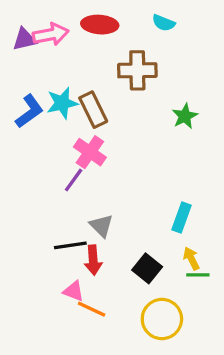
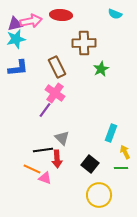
cyan semicircle: (164, 23) -> (115, 14), moved
cyan star: (62, 103) -> (16, 39), moved
blue L-shape: (29, 111) -> (18, 68), turned 30
green star: (185, 116) -> (101, 69), moved
yellow arrow: (191, 258) -> (125, 152), moved
orange line: (92, 309) -> (32, 169), moved

